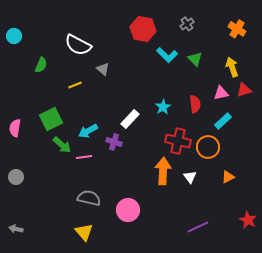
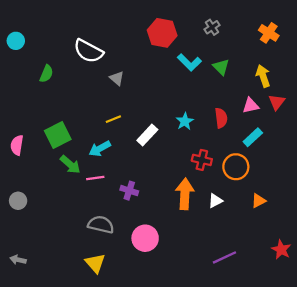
yellow line: (75, 85) -> (113, 119), moved
red triangle: (244, 90) -> (277, 102), turned -35
red cross: (178, 141) -> (202, 160), size x0.7
purple cross: (114, 142) -> (129, 191), moved
white triangle: (190, 177) -> (215, 201), turned 40

